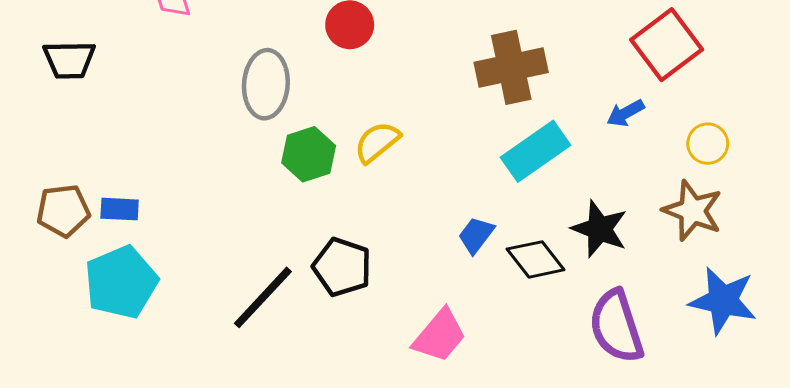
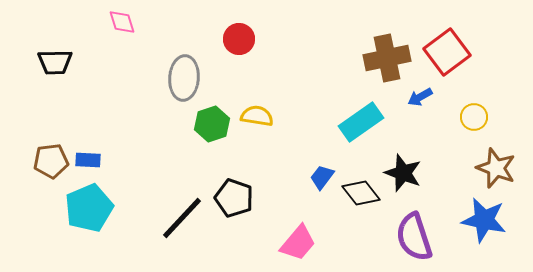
brown cross: (511, 67) -> (387, 58), moved
yellow semicircle: (377, 142) -> (257, 116), turned 48
brown star: (692, 211) -> (496, 168), moved

